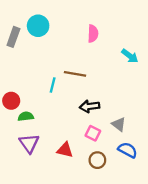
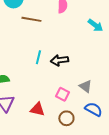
brown line: (75, 74) -> (31, 19), moved
cyan line: (53, 85) -> (38, 57), moved
black arrow: (90, 106) -> (59, 60), moved

